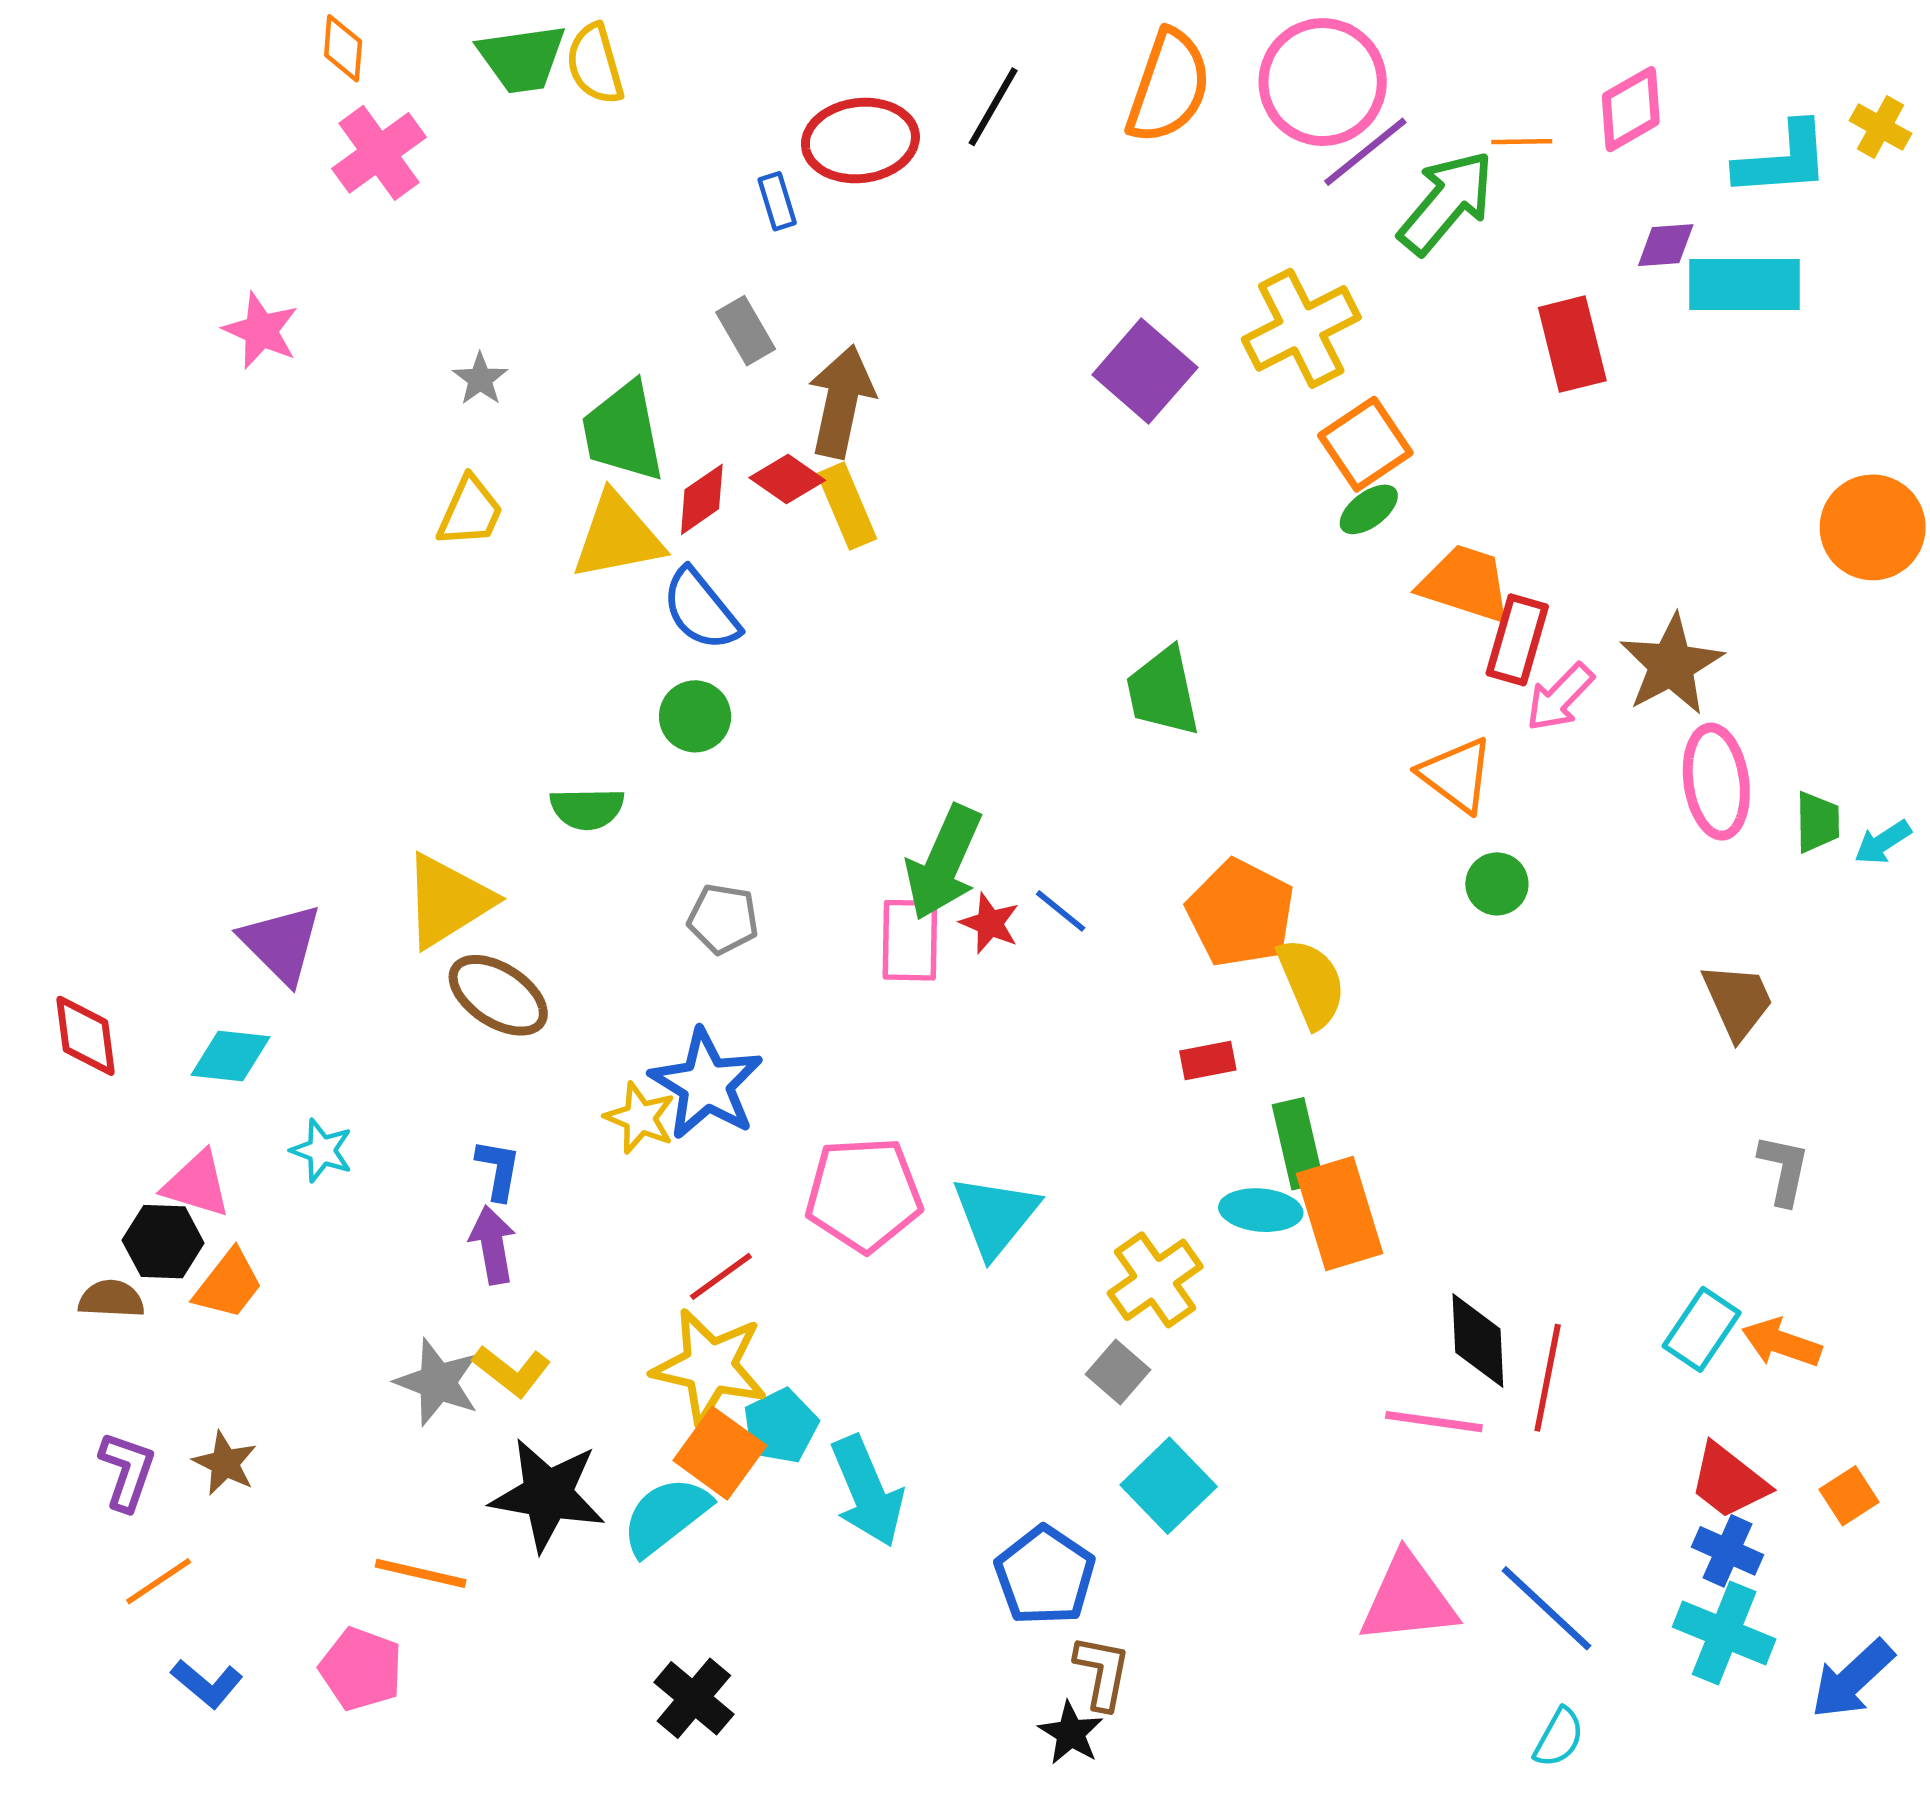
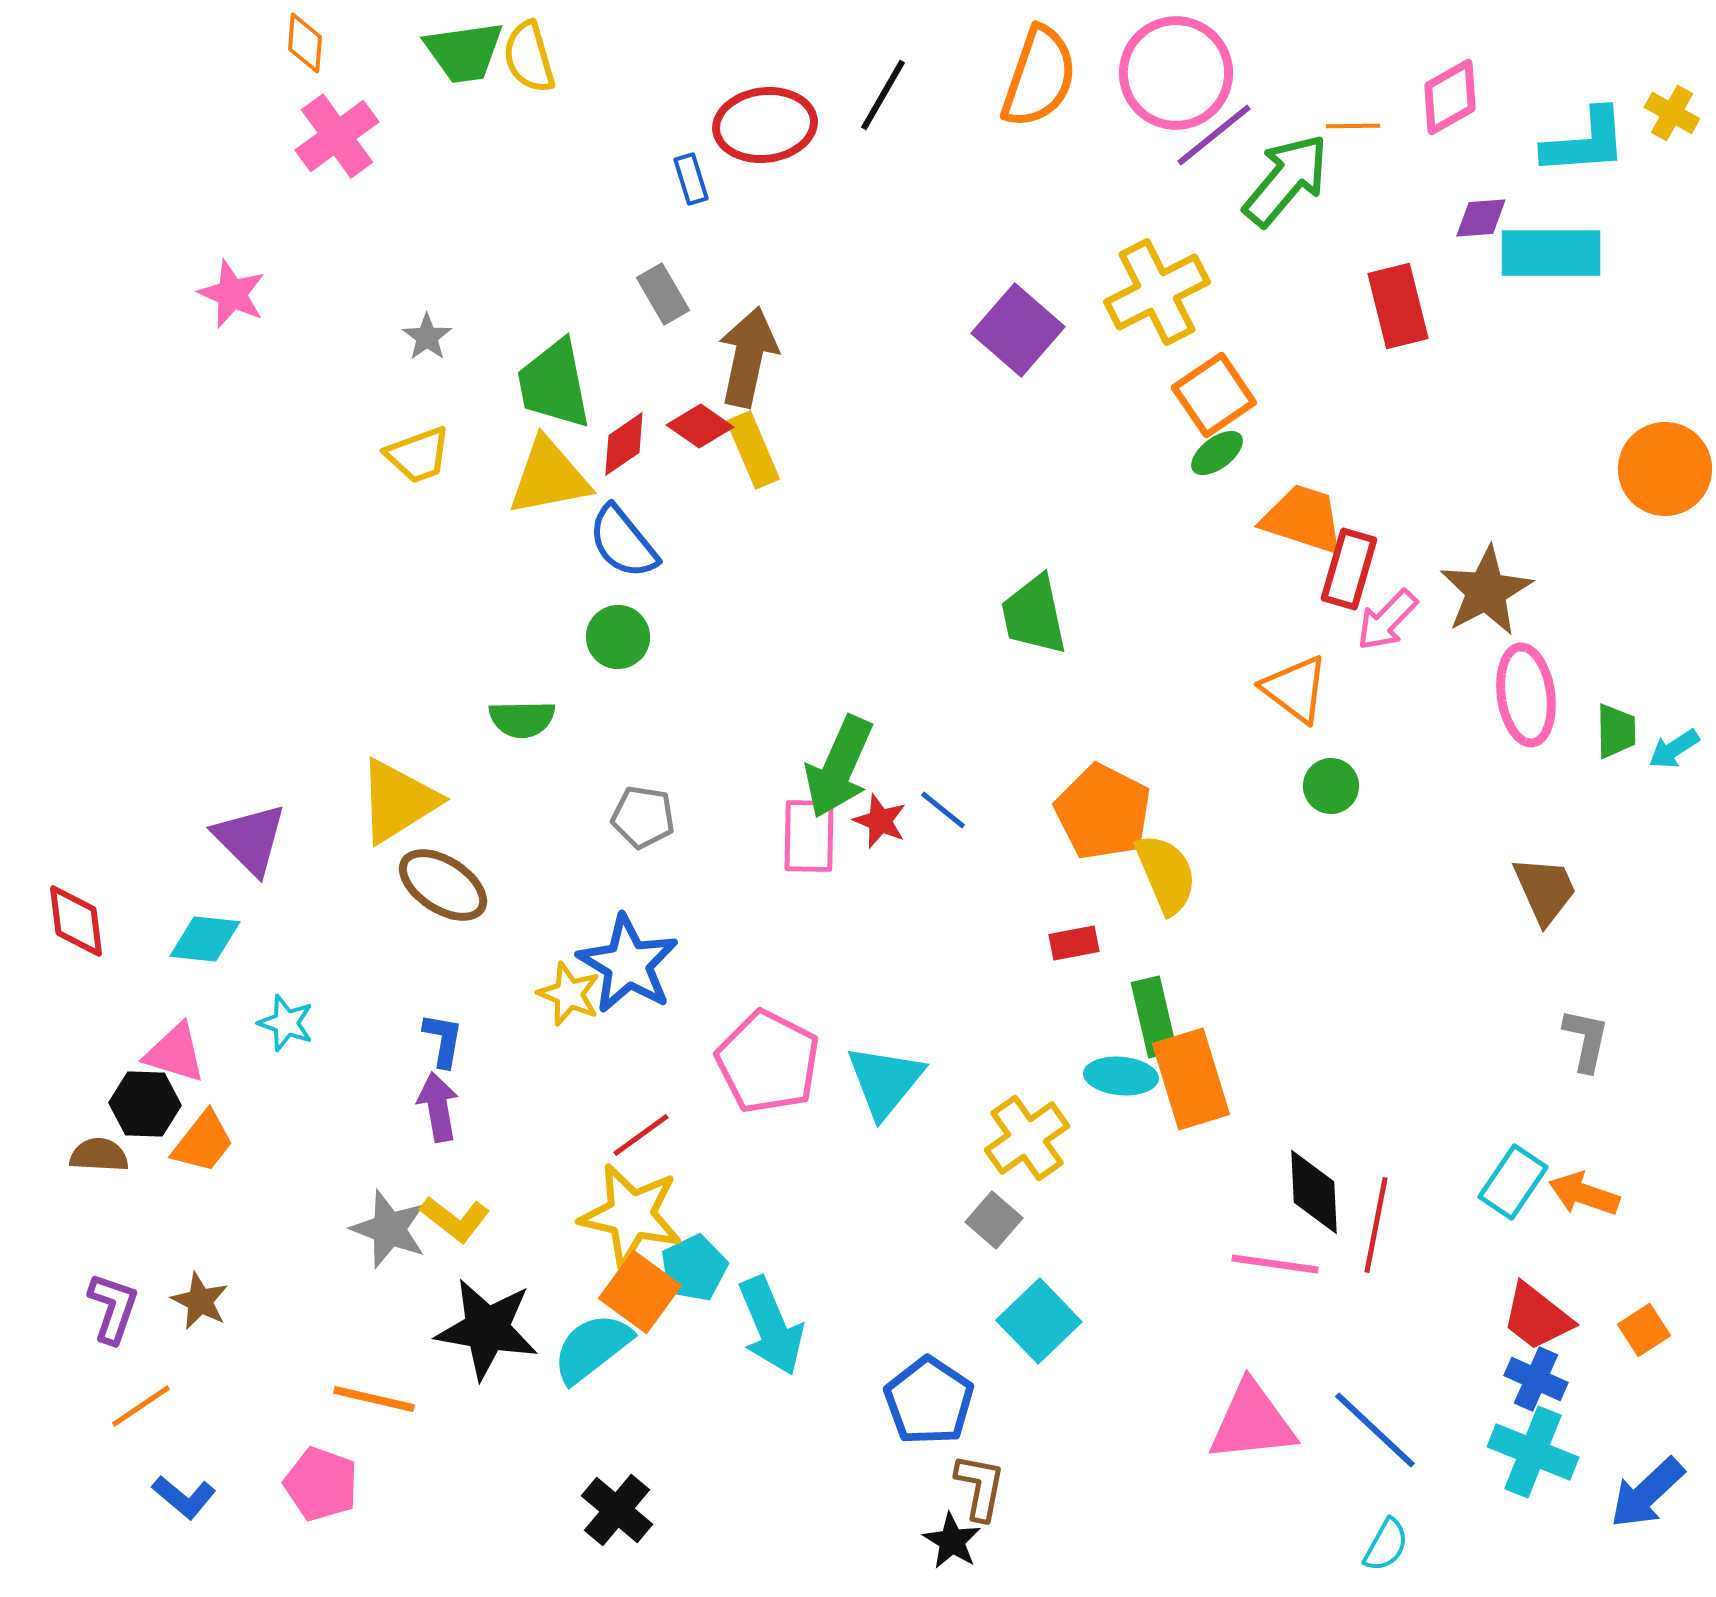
yellow trapezoid: (470, 512) -> (418, 455), turned 46
pink pentagon: (864, 1194) -> (768, 1062), turned 30

